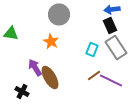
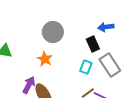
black rectangle: (110, 25) -> (93, 44), moved
purple arrow: (35, 67) -> (29, 85), turned 60

